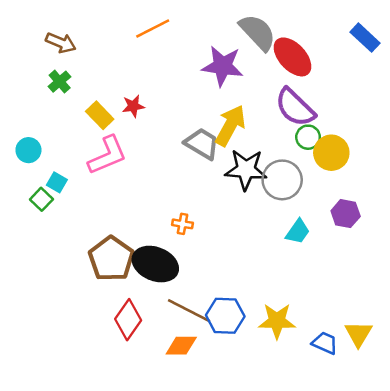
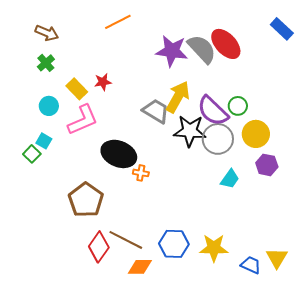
gray semicircle: (258, 32) -> (202, 49), moved
purple semicircle: (295, 107) -> (213, 111), moved
cyan circle: (28, 150) -> (49, 106), moved
yellow circle: (331, 153) -> (256, 134), moved
black ellipse: (155, 264) -> (119, 154), moved
brown line: (189, 311) -> (126, 240), moved

